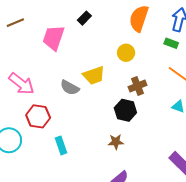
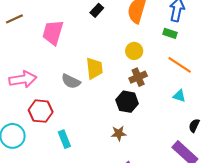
black rectangle: (84, 18) -> (97, 10), moved
yellow circle: (126, 53) -> (134, 51), moved
yellow trapezoid: (94, 75) -> (94, 68), turned -75
pink arrow: (22, 84) -> (23, 79), turned -44

